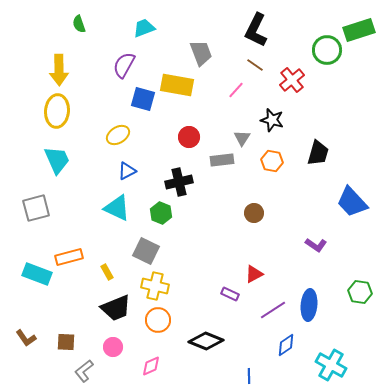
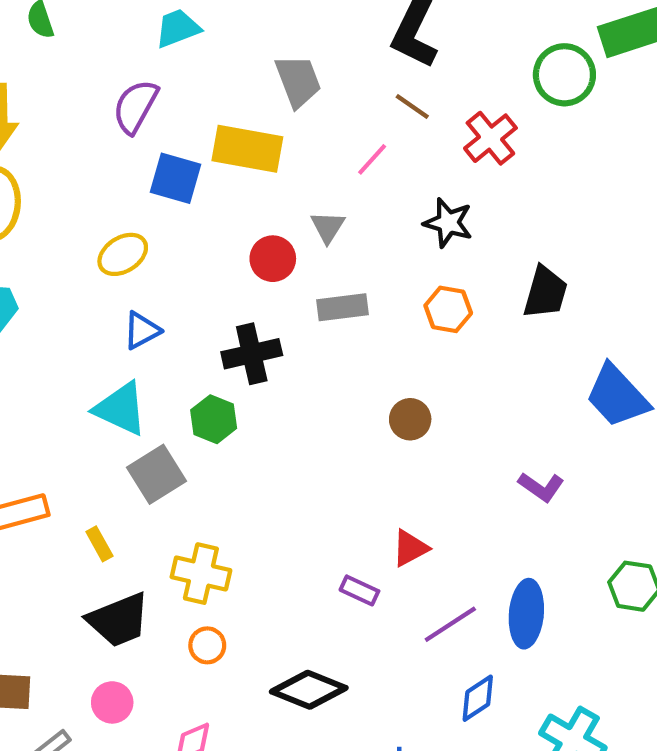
gray triangle: (242, 138) -> (328, 227), moved
gray square: (146, 251) -> (157, 474), moved, turned 32
orange circle: (158, 320) -> (207, 645), size x0.7

